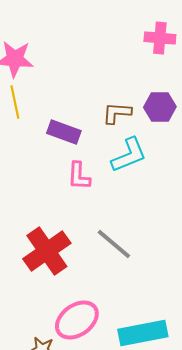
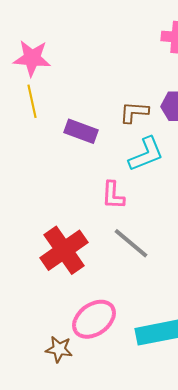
pink L-shape: (79, 176) -> (113, 195), moved

